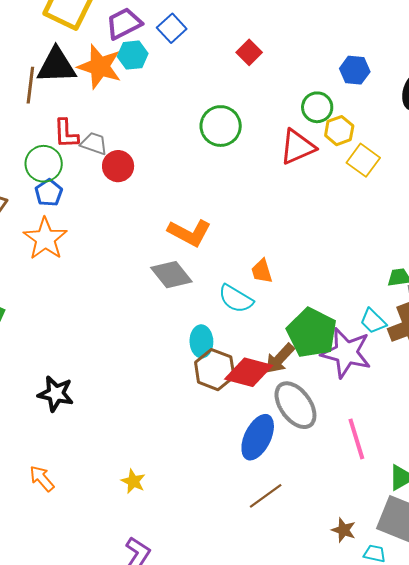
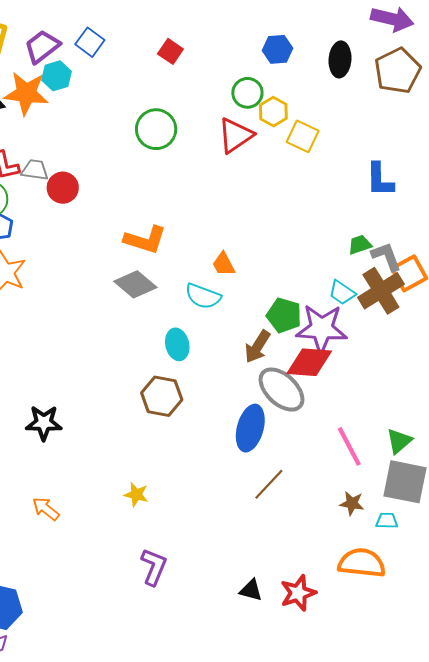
green pentagon: (312, 333) -> (284, 315), size x0.7
brown hexagon: (215, 370) -> (162, 396), moved
red diamond: (249, 372) -> (309, 362), moved
pink line: (356, 439) -> (349, 446), moved

